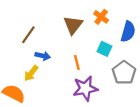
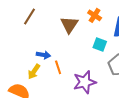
brown line: (28, 35) -> (30, 16), moved
orange line: (77, 62) -> (58, 67), moved

